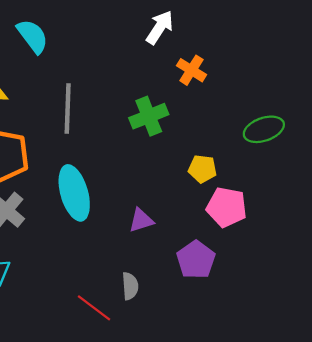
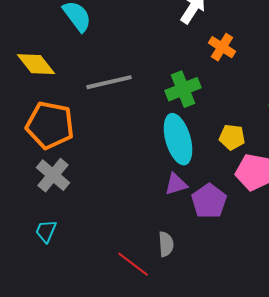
gray line: (68, 109) -> (109, 82), turned 75
cyan ellipse: (74, 193) -> (178, 139), moved
purple pentagon: (196, 260) -> (209, 201), moved

